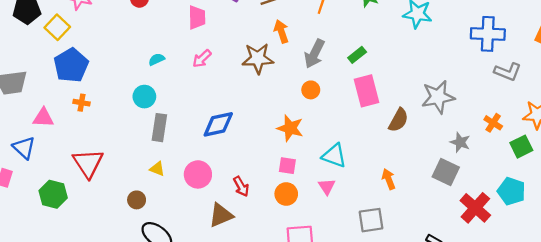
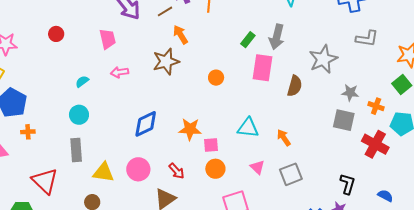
gray arrow: (314, 54) -> (277, 37), moved
pink arrow: (202, 59) -> (120, 72), turned 48
gray L-shape: (508, 72) -> (367, 39), moved
pink rectangle: (366, 91) -> (263, 68), turned 36
orange cross: (493, 123) -> (376, 106), moved
gray rectangle: (159, 128) -> (76, 150), moved
orange star: (290, 128) -> (190, 129), moved
yellow triangle: (157, 169) -> (103, 172), size x1.6
orange arrow: (389, 179) -> (284, 138), moved
pink triangle: (327, 187) -> (257, 167), moved

